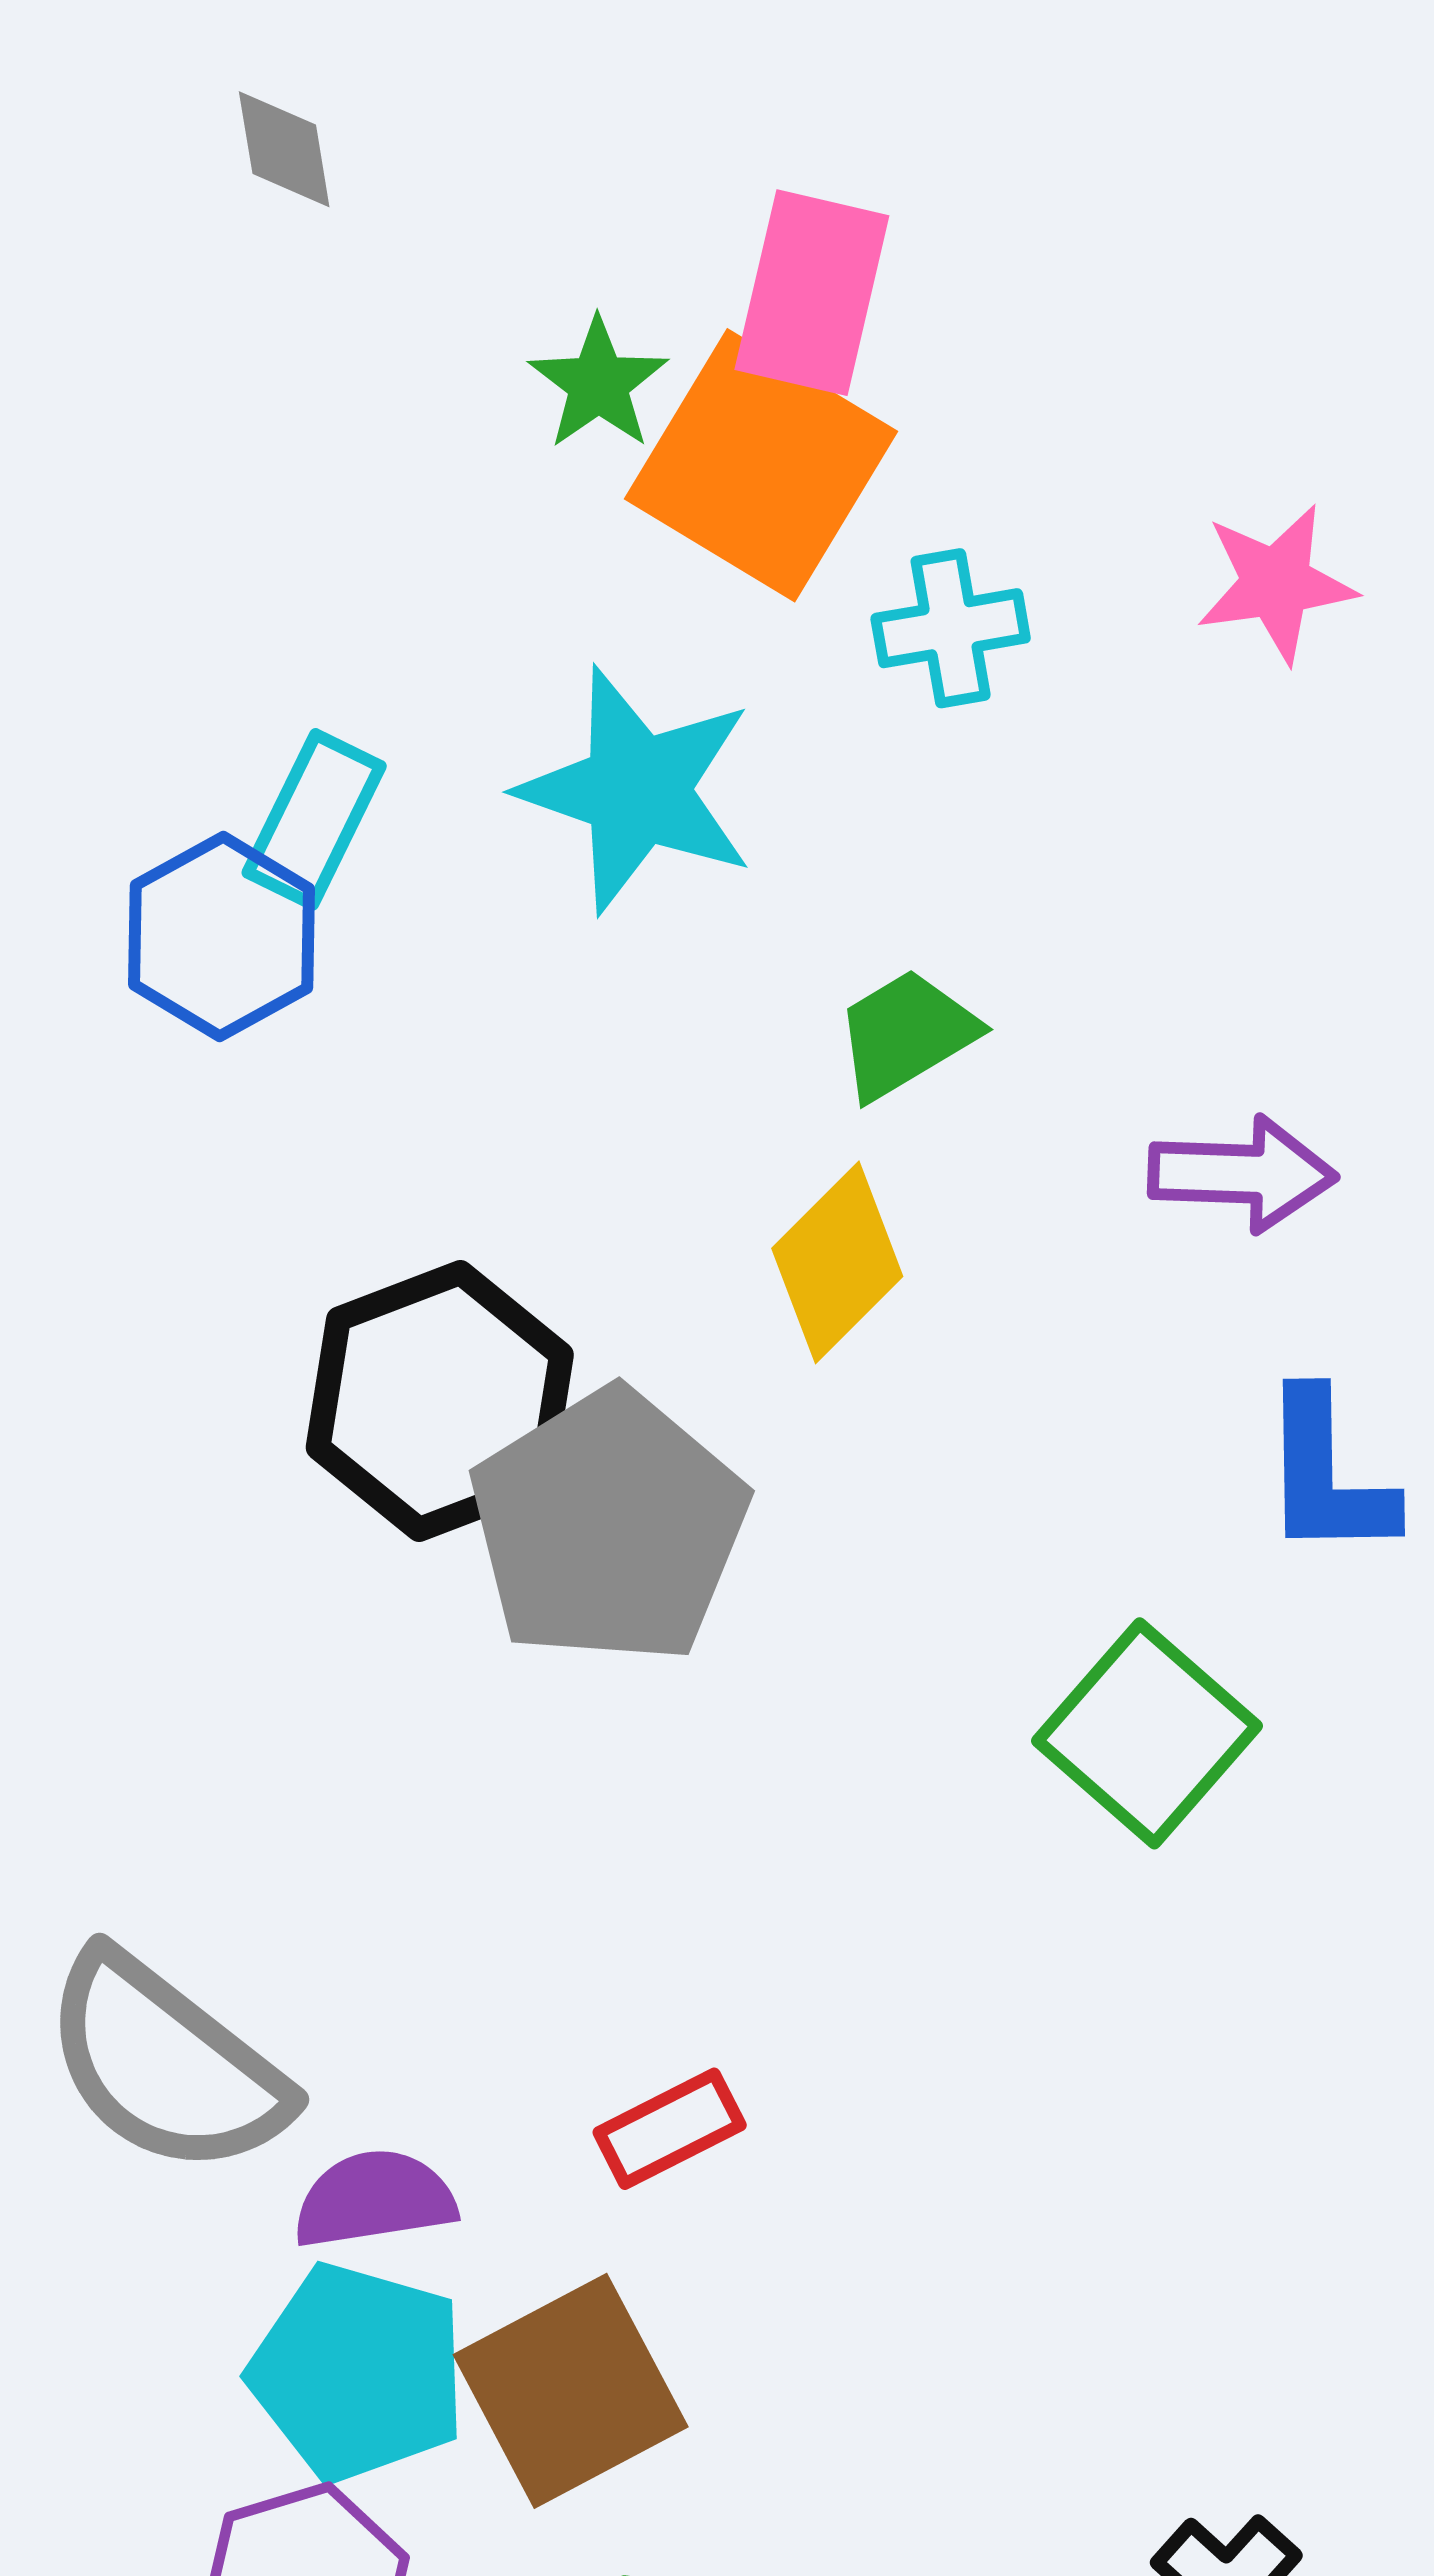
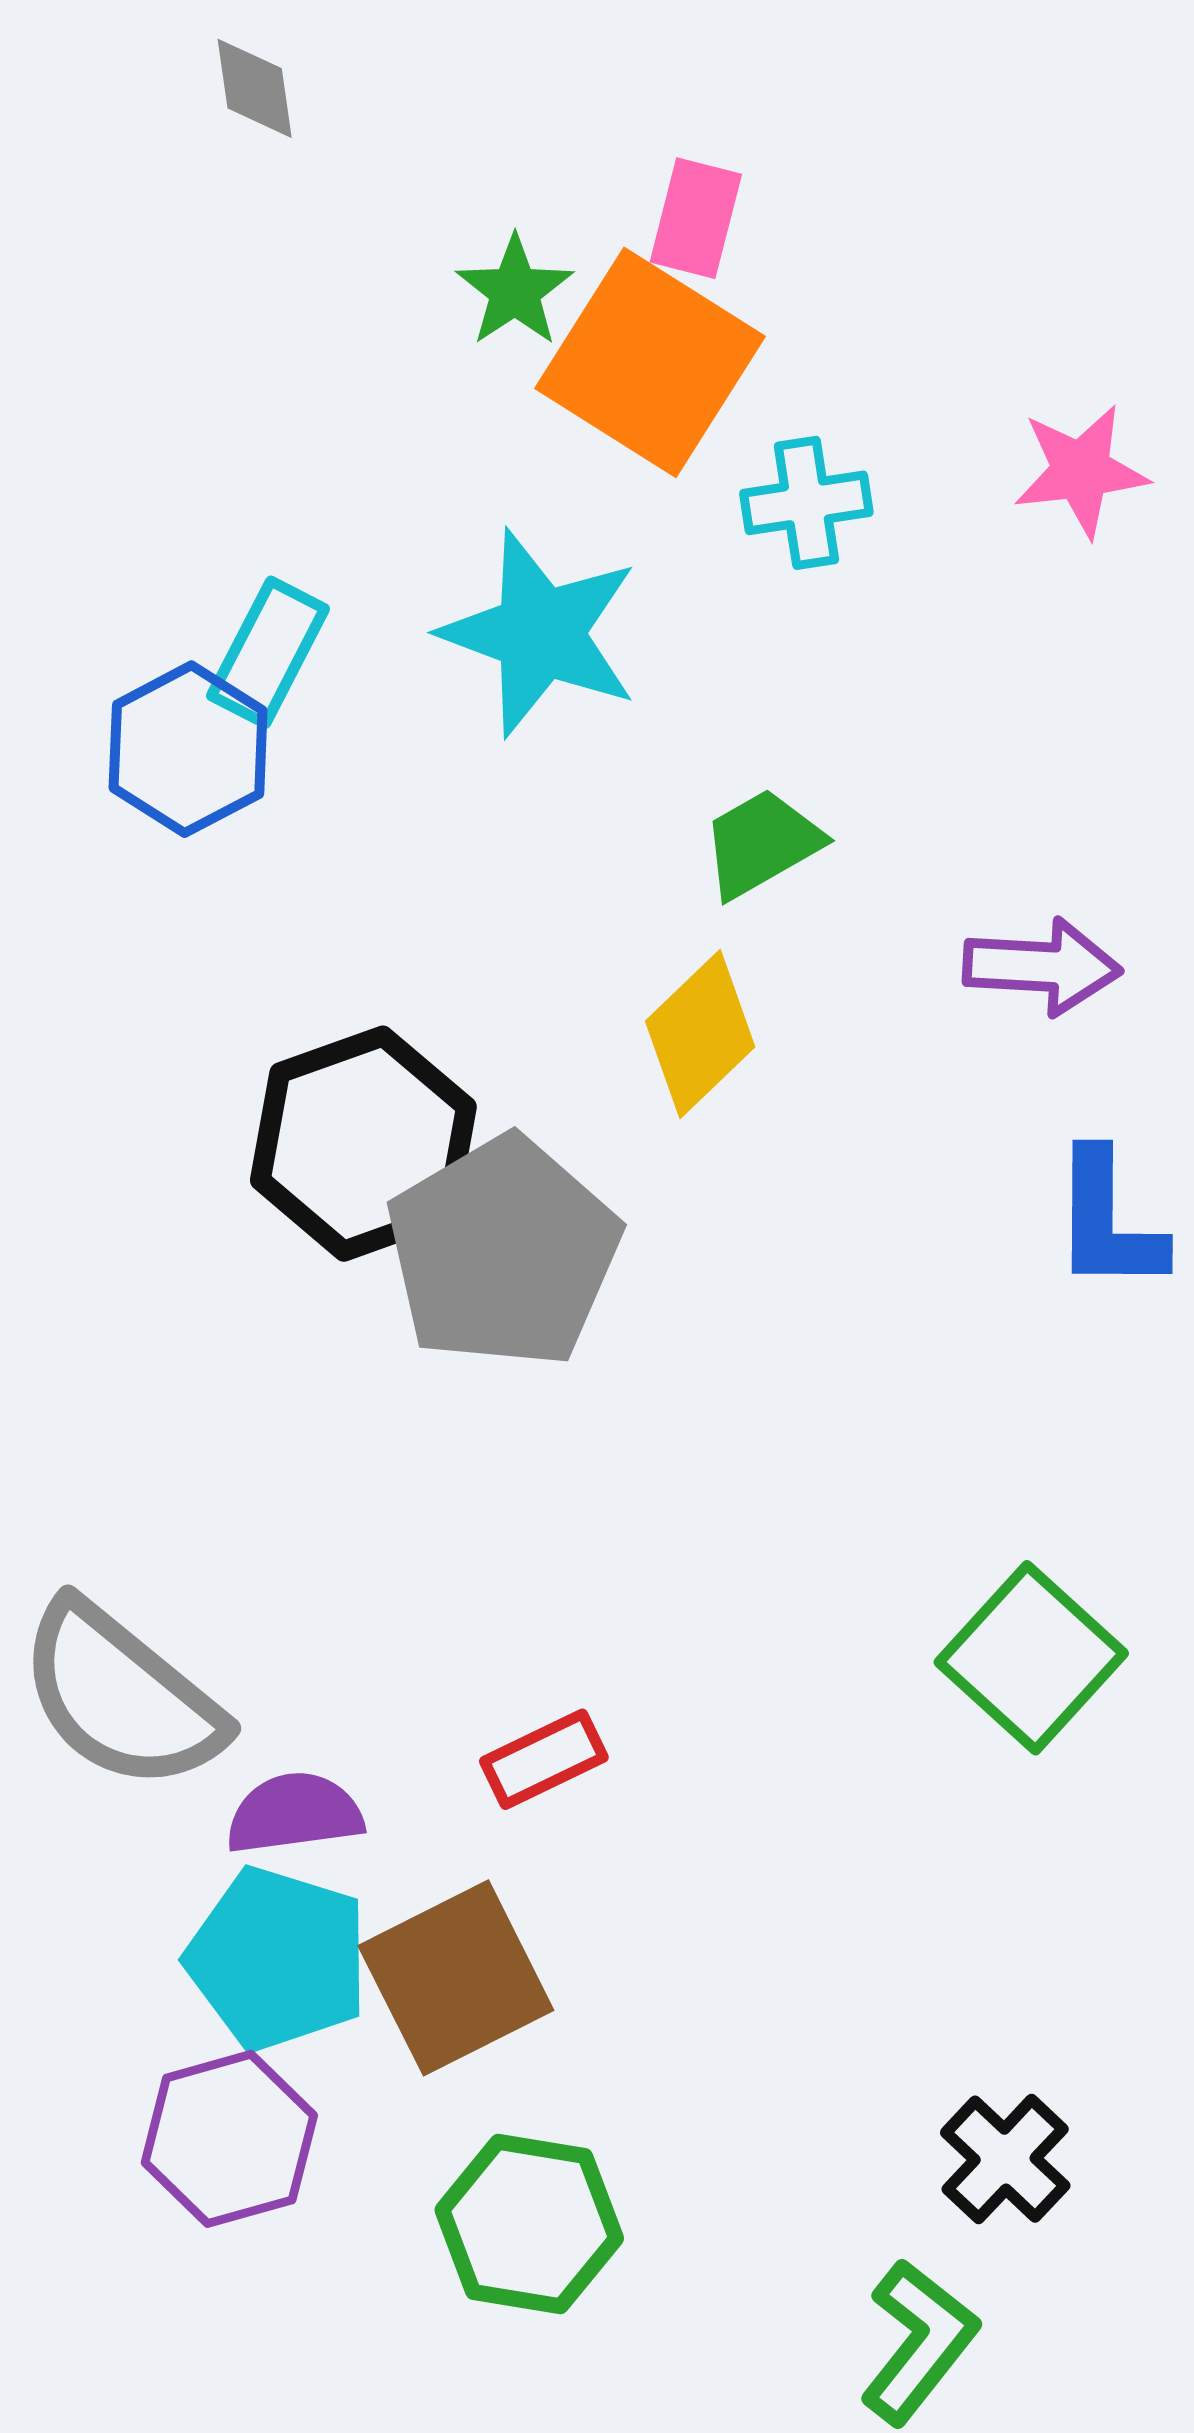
pink rectangle: (812, 293) -> (696, 218), size x0.7
green square: (1147, 1733) -> (1031, 1658), moved

